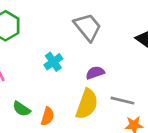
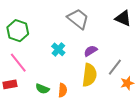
gray line: (122, 101) -> (115, 67), turned -54

